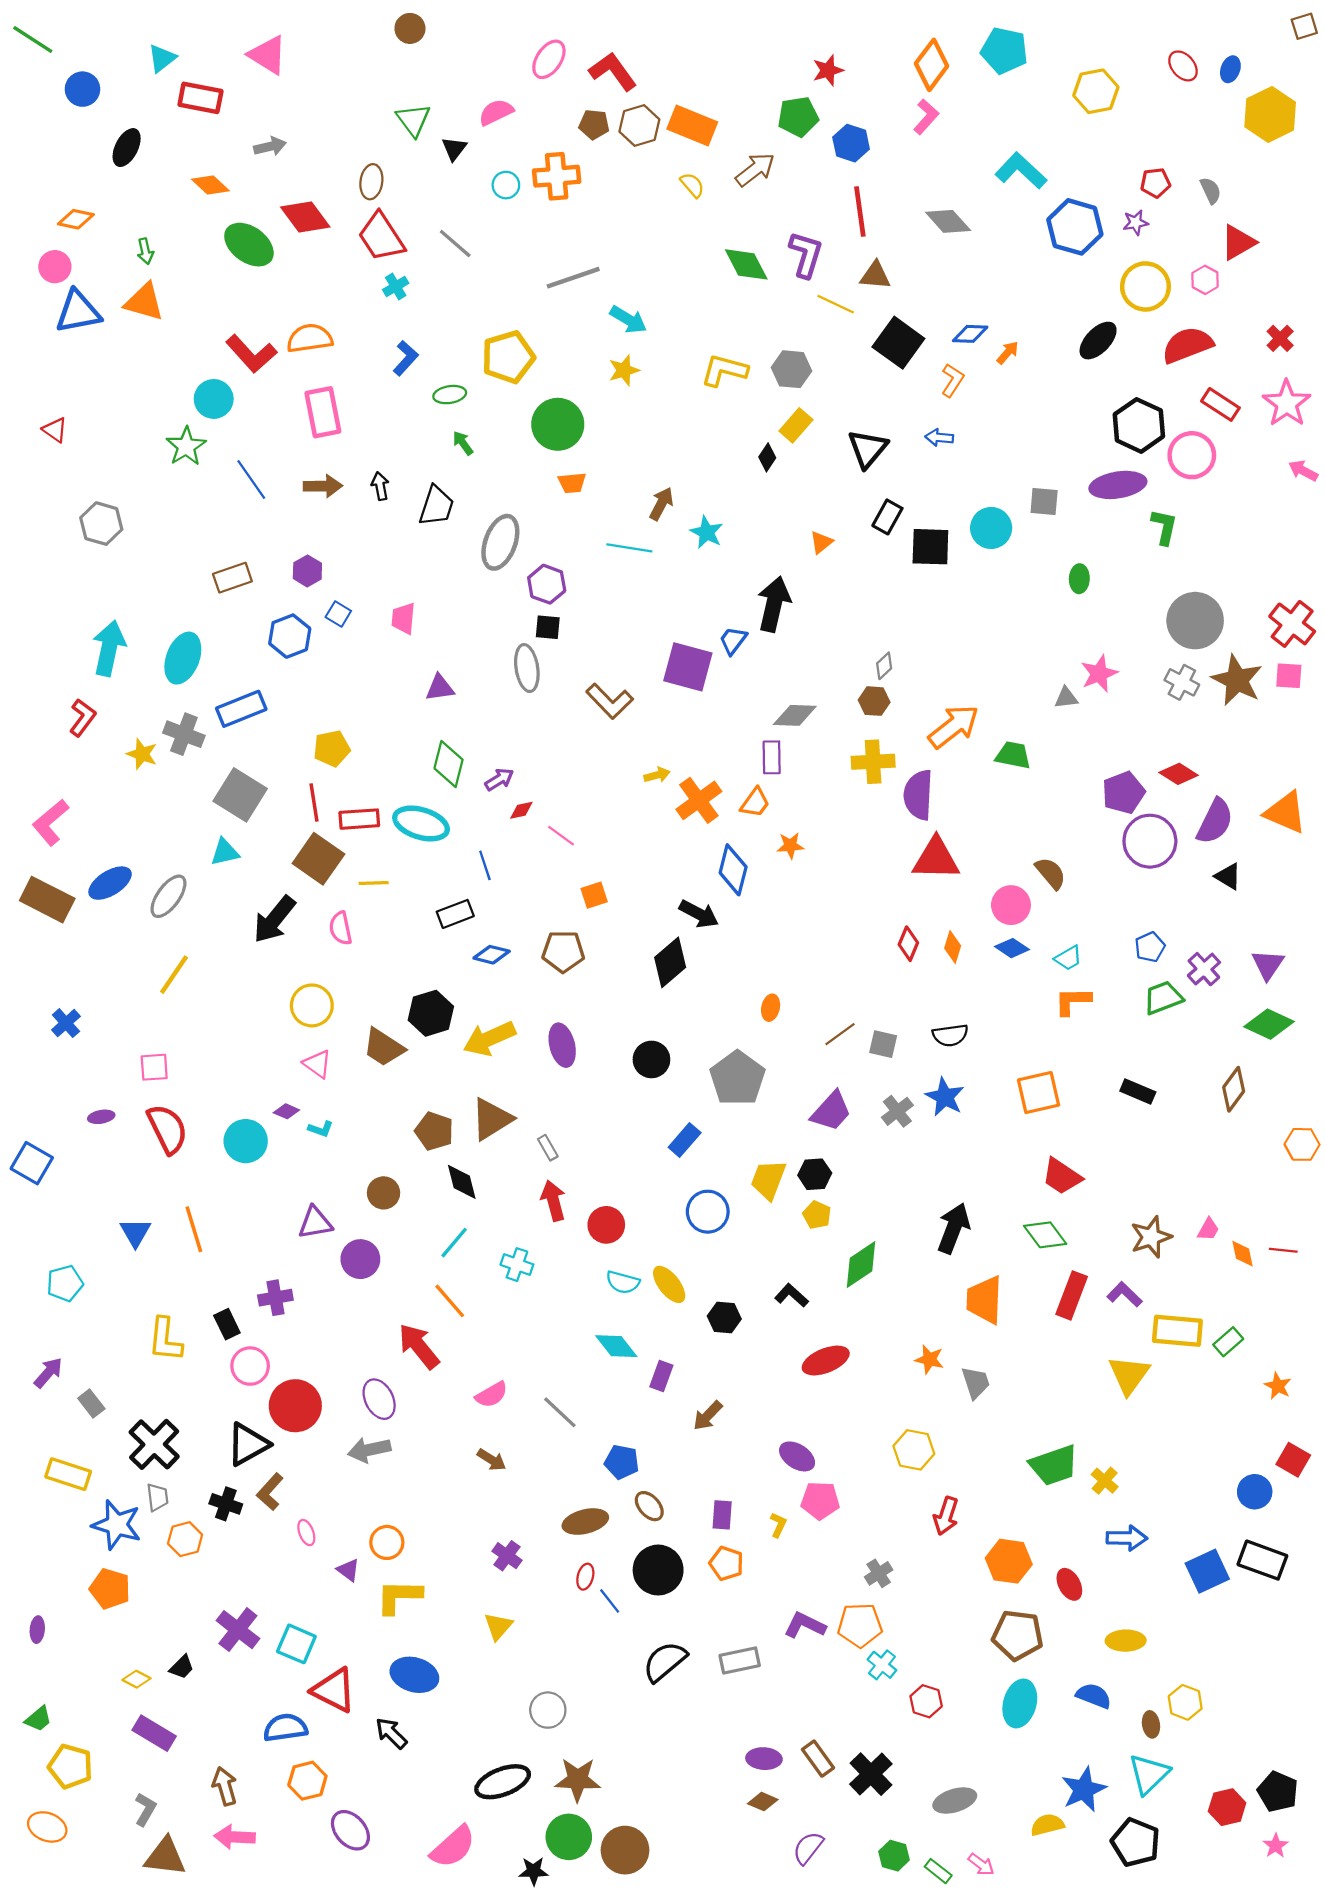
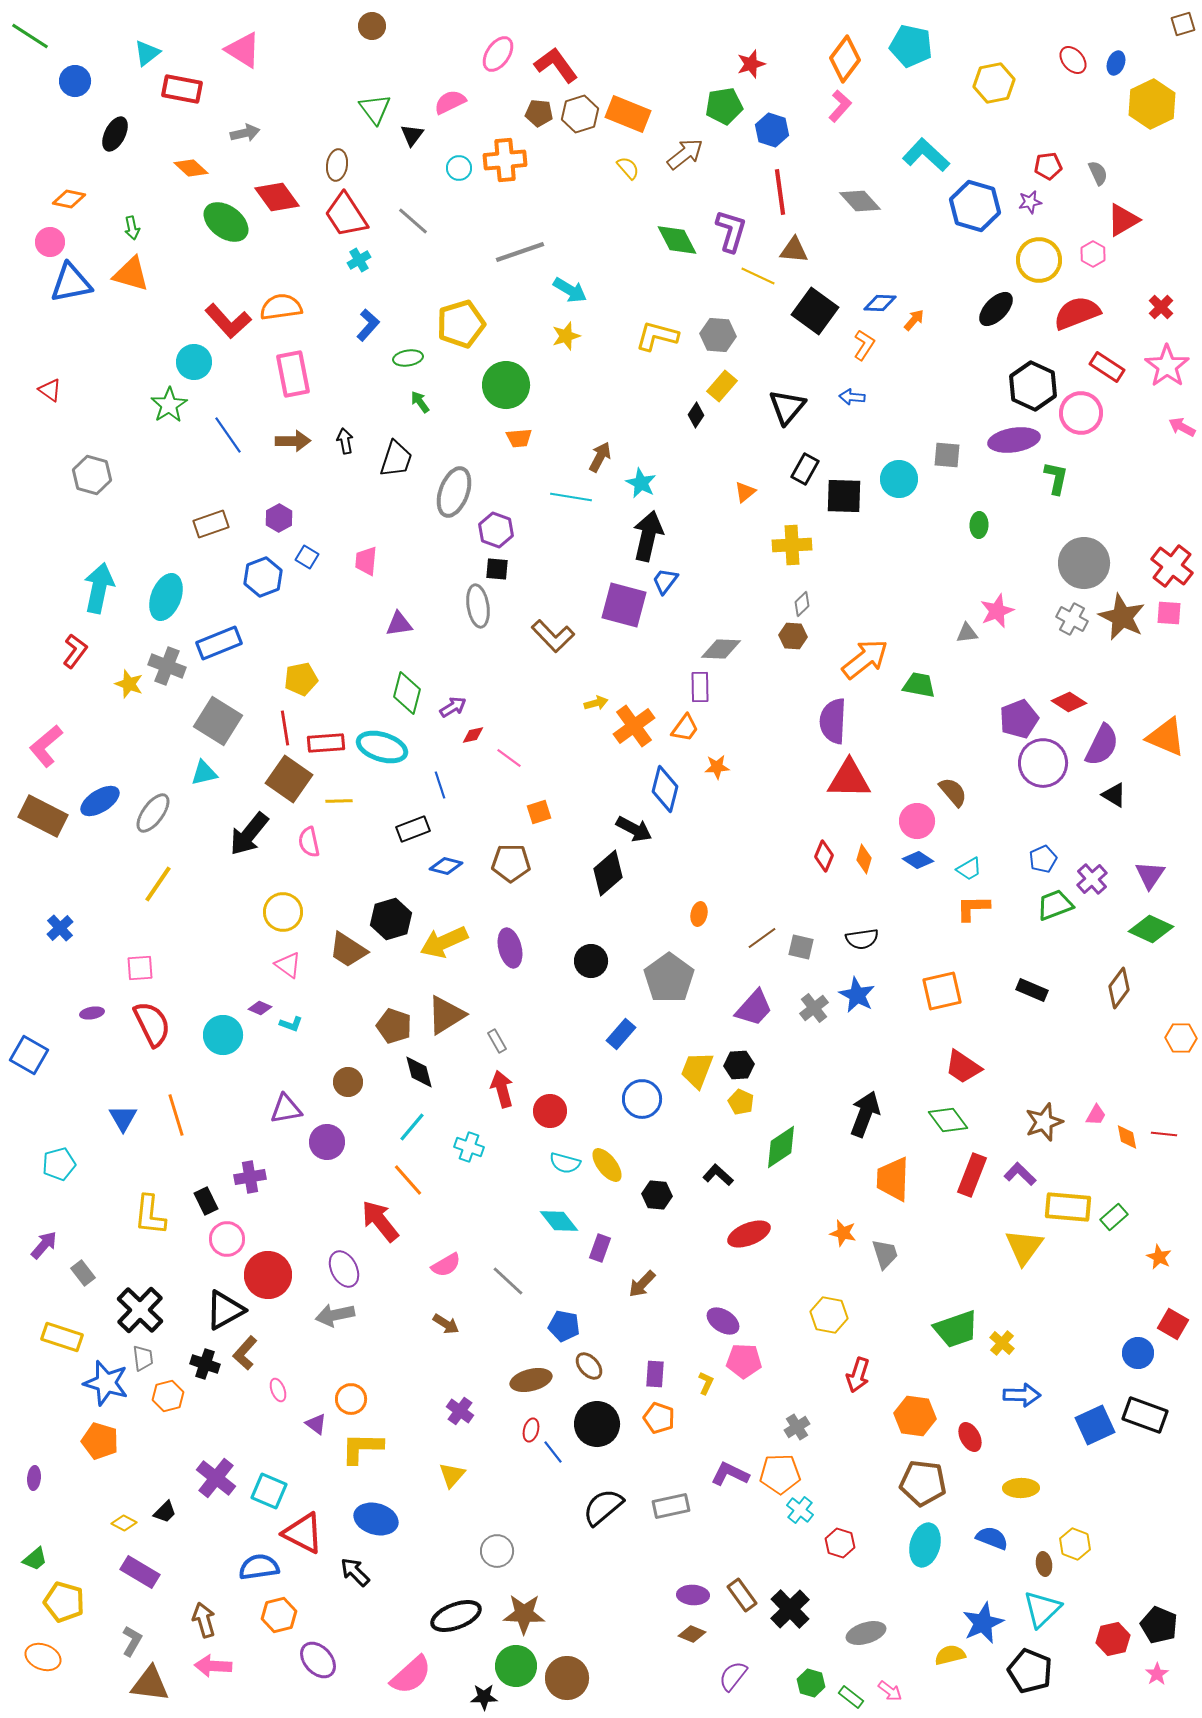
black arrow: (774, 604) -> (648, 536), moved
yellow cross: (873, 762) -> (792, 545), moved

